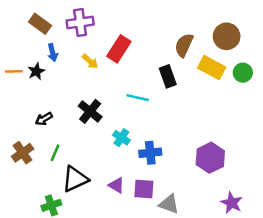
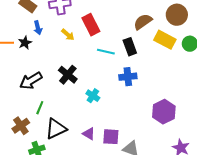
brown semicircle: (184, 45) -> (143, 22), turned 30
red rectangle: (119, 49) -> (91, 25), turned -60
cyan line: (138, 98) -> (106, 52), moved
black arrow: (44, 119) -> (31, 81), size x1.6
brown cross: (23, 153) -> (21, 126), moved
blue cross: (150, 153) -> (128, 77), moved

